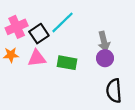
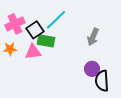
gray arrow: (104, 41) -> (93, 37), turned 36
purple circle: (105, 58) -> (92, 69), moved
green rectangle: (67, 63) -> (46, 41), moved

